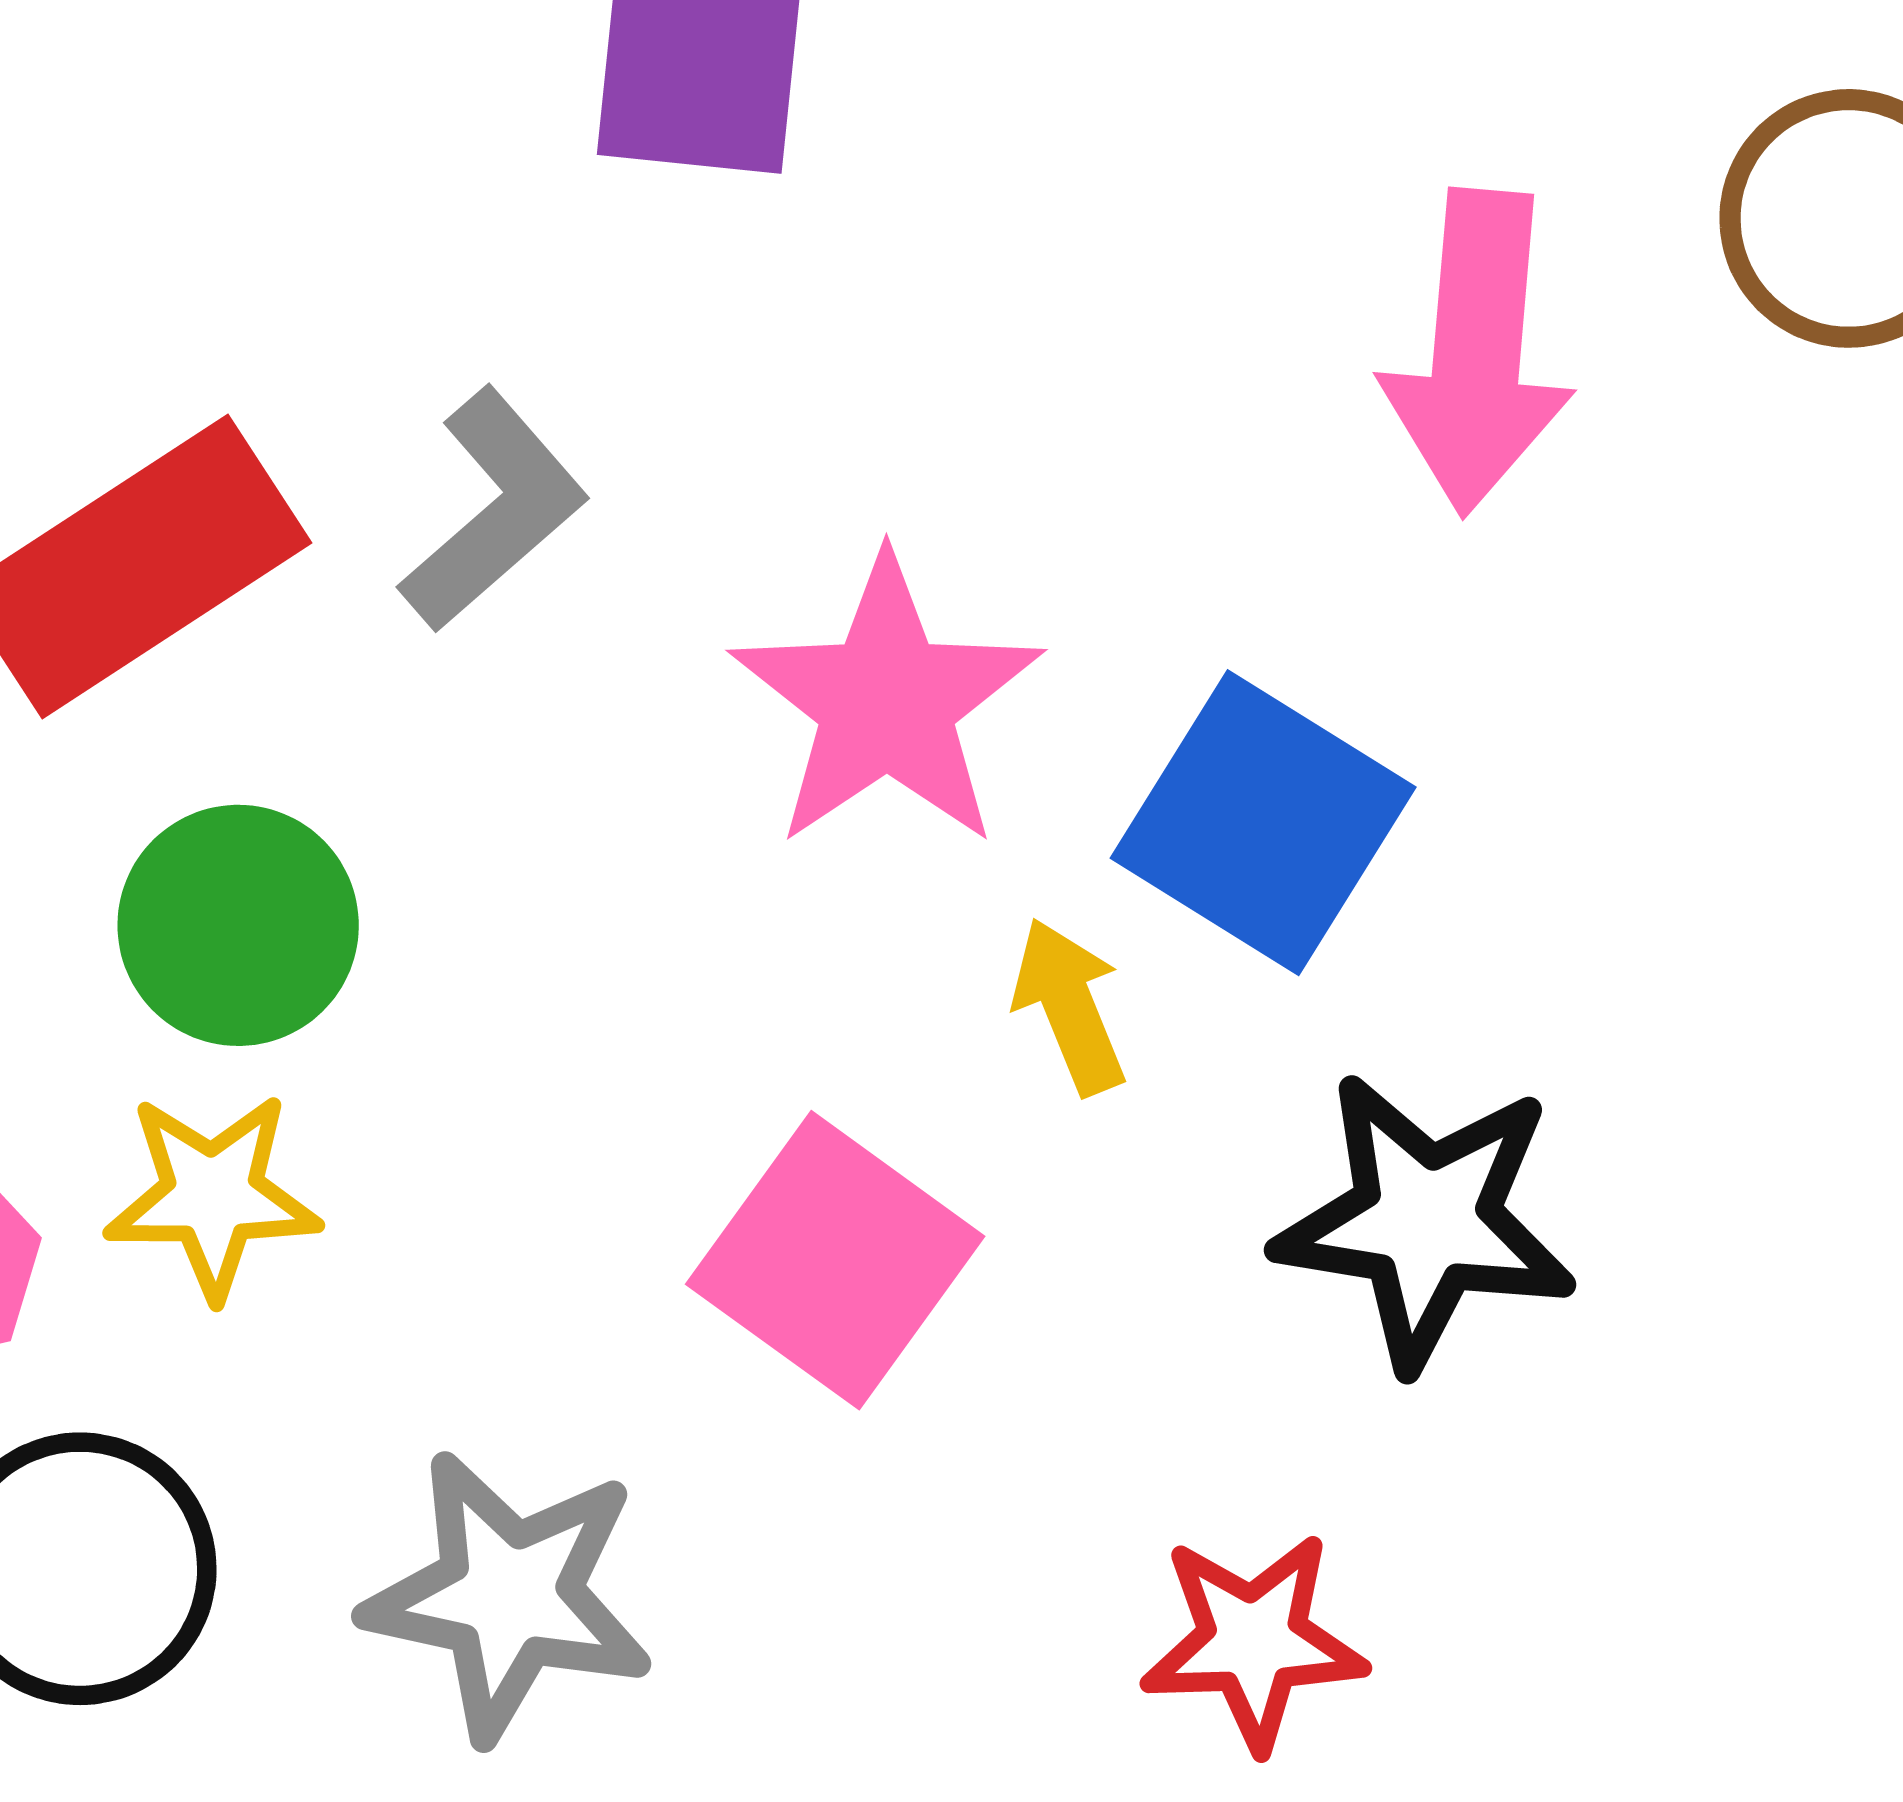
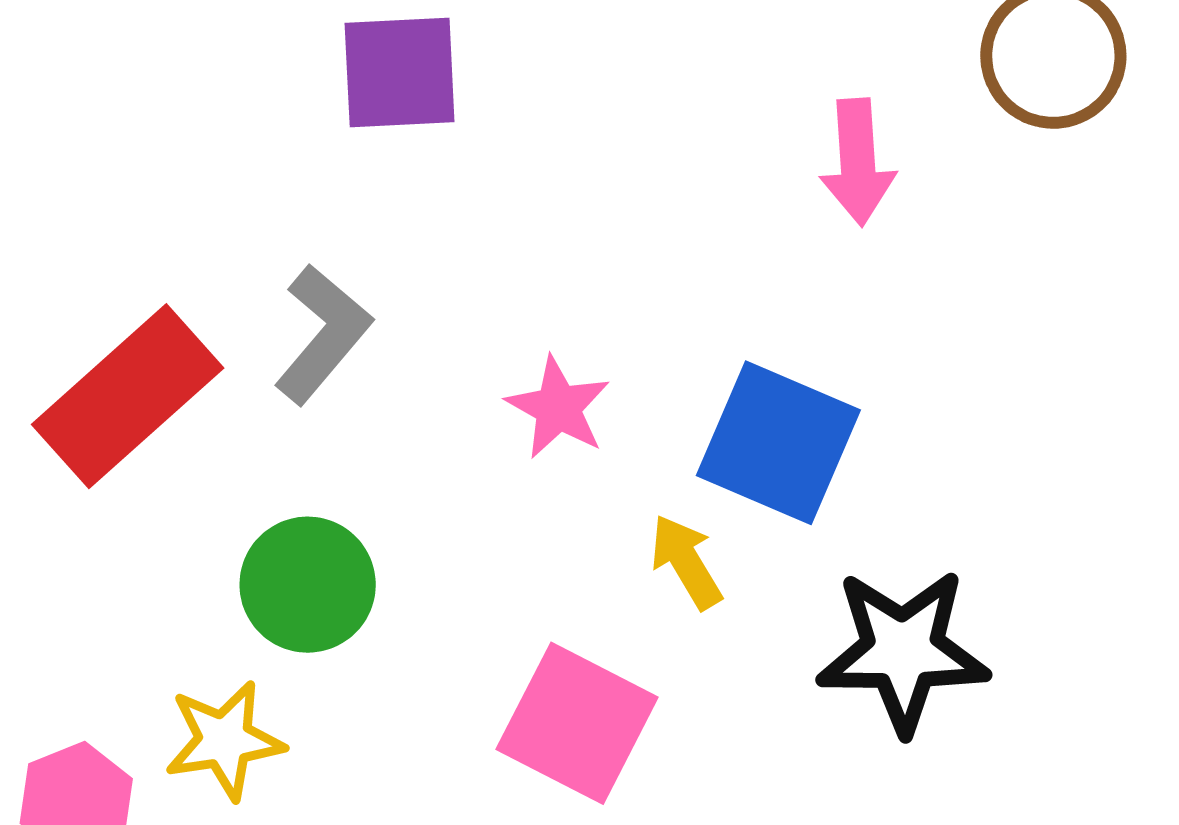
pink arrow: (1477, 352) -> (858, 162), size x0.7
pink star: (887, 702) -> (558, 408), size x0.6
green circle: (238, 925) -> (308, 585), moved

